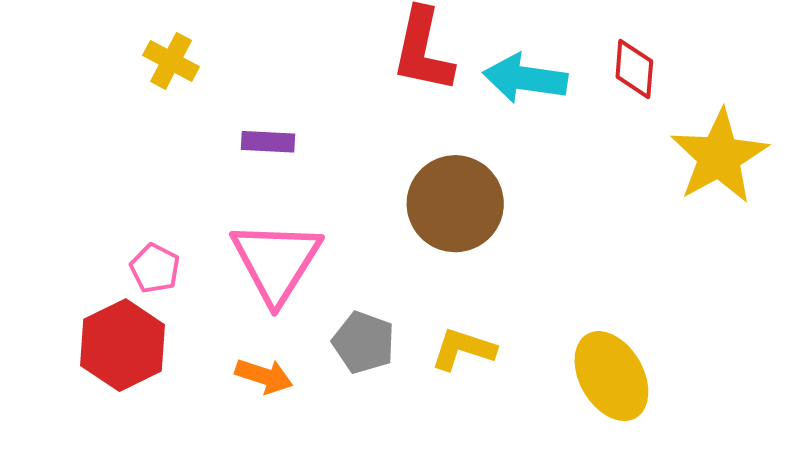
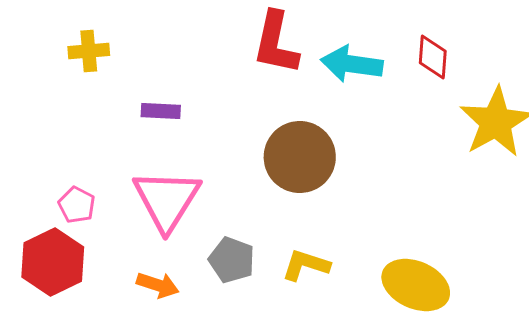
yellow cross: (171, 61) -> (89, 51), turned -33
yellow ellipse: (611, 376) -> (416, 285), turned -36

